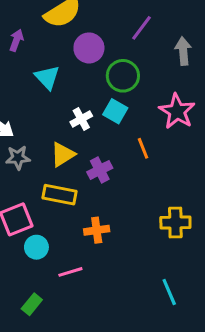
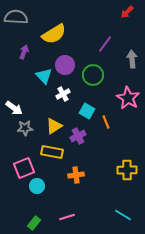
purple circle: (89, 48) -> (65, 65), moved
cyan square: (115, 111) -> (87, 111), moved
white cross: (81, 119) -> (63, 94), moved
pink line: (70, 272) -> (67, 217), moved
cyan line: (169, 292) -> (123, 215), turned -36

